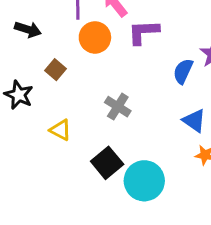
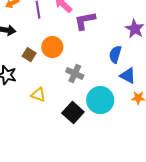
orange circle: (95, 37) -> (52, 47), moved
blue semicircle: (183, 71) -> (115, 54), moved
cyan circle: (144, 181) -> (100, 100), moved

